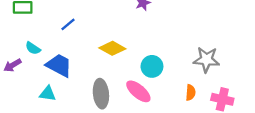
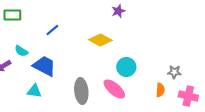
yellow diamond: (112, 48) -> (100, 40), moved
gray star: (206, 60) -> (174, 72), moved, size x0.6

